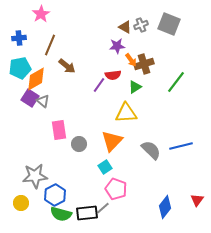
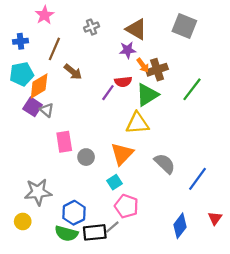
gray cross: (141, 25) -> (92, 27), moved
brown triangle: (125, 27) -> (136, 29), size x1.5
green triangle: (135, 87) -> (147, 95), size x1.6
blue line: (181, 146) -> (197, 179), moved, turned -40
blue hexagon: (55, 195) -> (74, 213), moved

